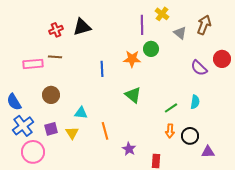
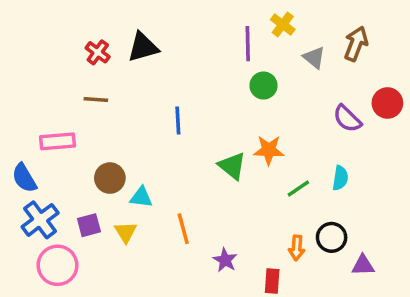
red cross: (56, 30) -> (98, 52), turned -32
orange star: (132, 59) -> (269, 150), moved
pink rectangle: (33, 64) -> (58, 141), moved
brown circle: (51, 95) -> (110, 178), moved
orange arrow: (170, 131) -> (297, 248), moved

